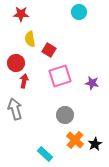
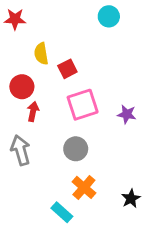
red star: (21, 14) -> (15, 19), moved
red square: (49, 50) -> (67, 69), turned 32
gray circle: (65, 115) -> (76, 149), moved
orange cross: (75, 140) -> (84, 187), moved

